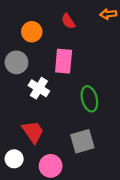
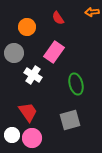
pink rectangle: (64, 61) -> (54, 52), turned 30
pink circle: (51, 166) -> (32, 138), moved

